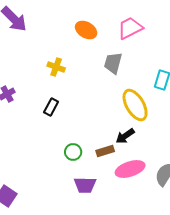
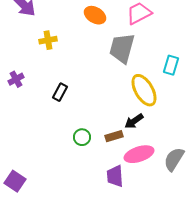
gray trapezoid: (113, 63) -> (122, 48), size x1.4
yellow cross: (56, 67) -> (48, 40), moved, turned -30
purple trapezoid: (85, 185) -> (115, 176), moved, turned 85

